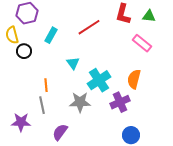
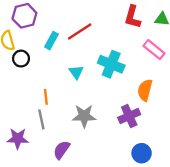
red line: (89, 27) -> (80, 32), moved
cyan cross: (99, 80) -> (111, 64), moved, turned -35

